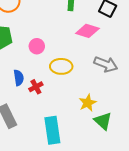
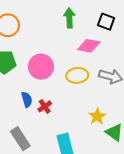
pink circle: (37, 46) -> (41, 67), size x1.6
yellow ellipse: (61, 66) -> (77, 75), moved

